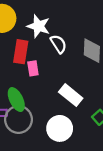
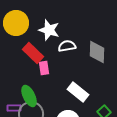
white semicircle: (59, 44) -> (67, 46), turned -66
red rectangle: (21, 52) -> (33, 53), turned -55

